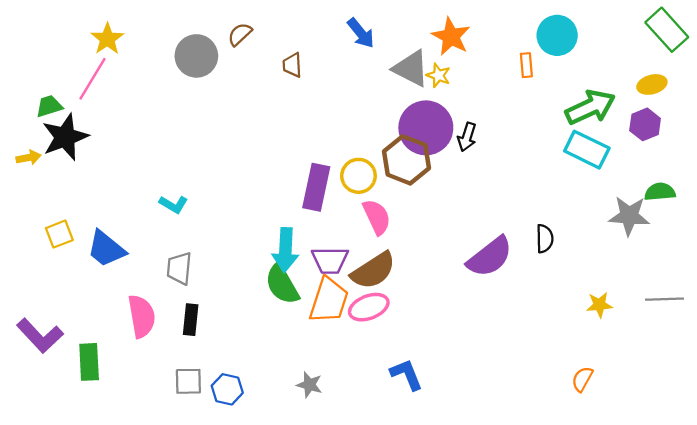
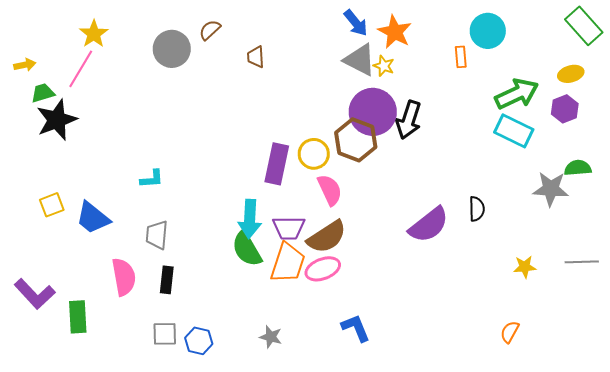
blue arrow: (361, 33) -> (356, 23), moved
black arrow: (467, 137) -> (409, 120), size x1.5
yellow arrow: (29, 158) -> (25, 65), moved
cyan L-shape: (174, 204) -> (152, 179), turned -35

